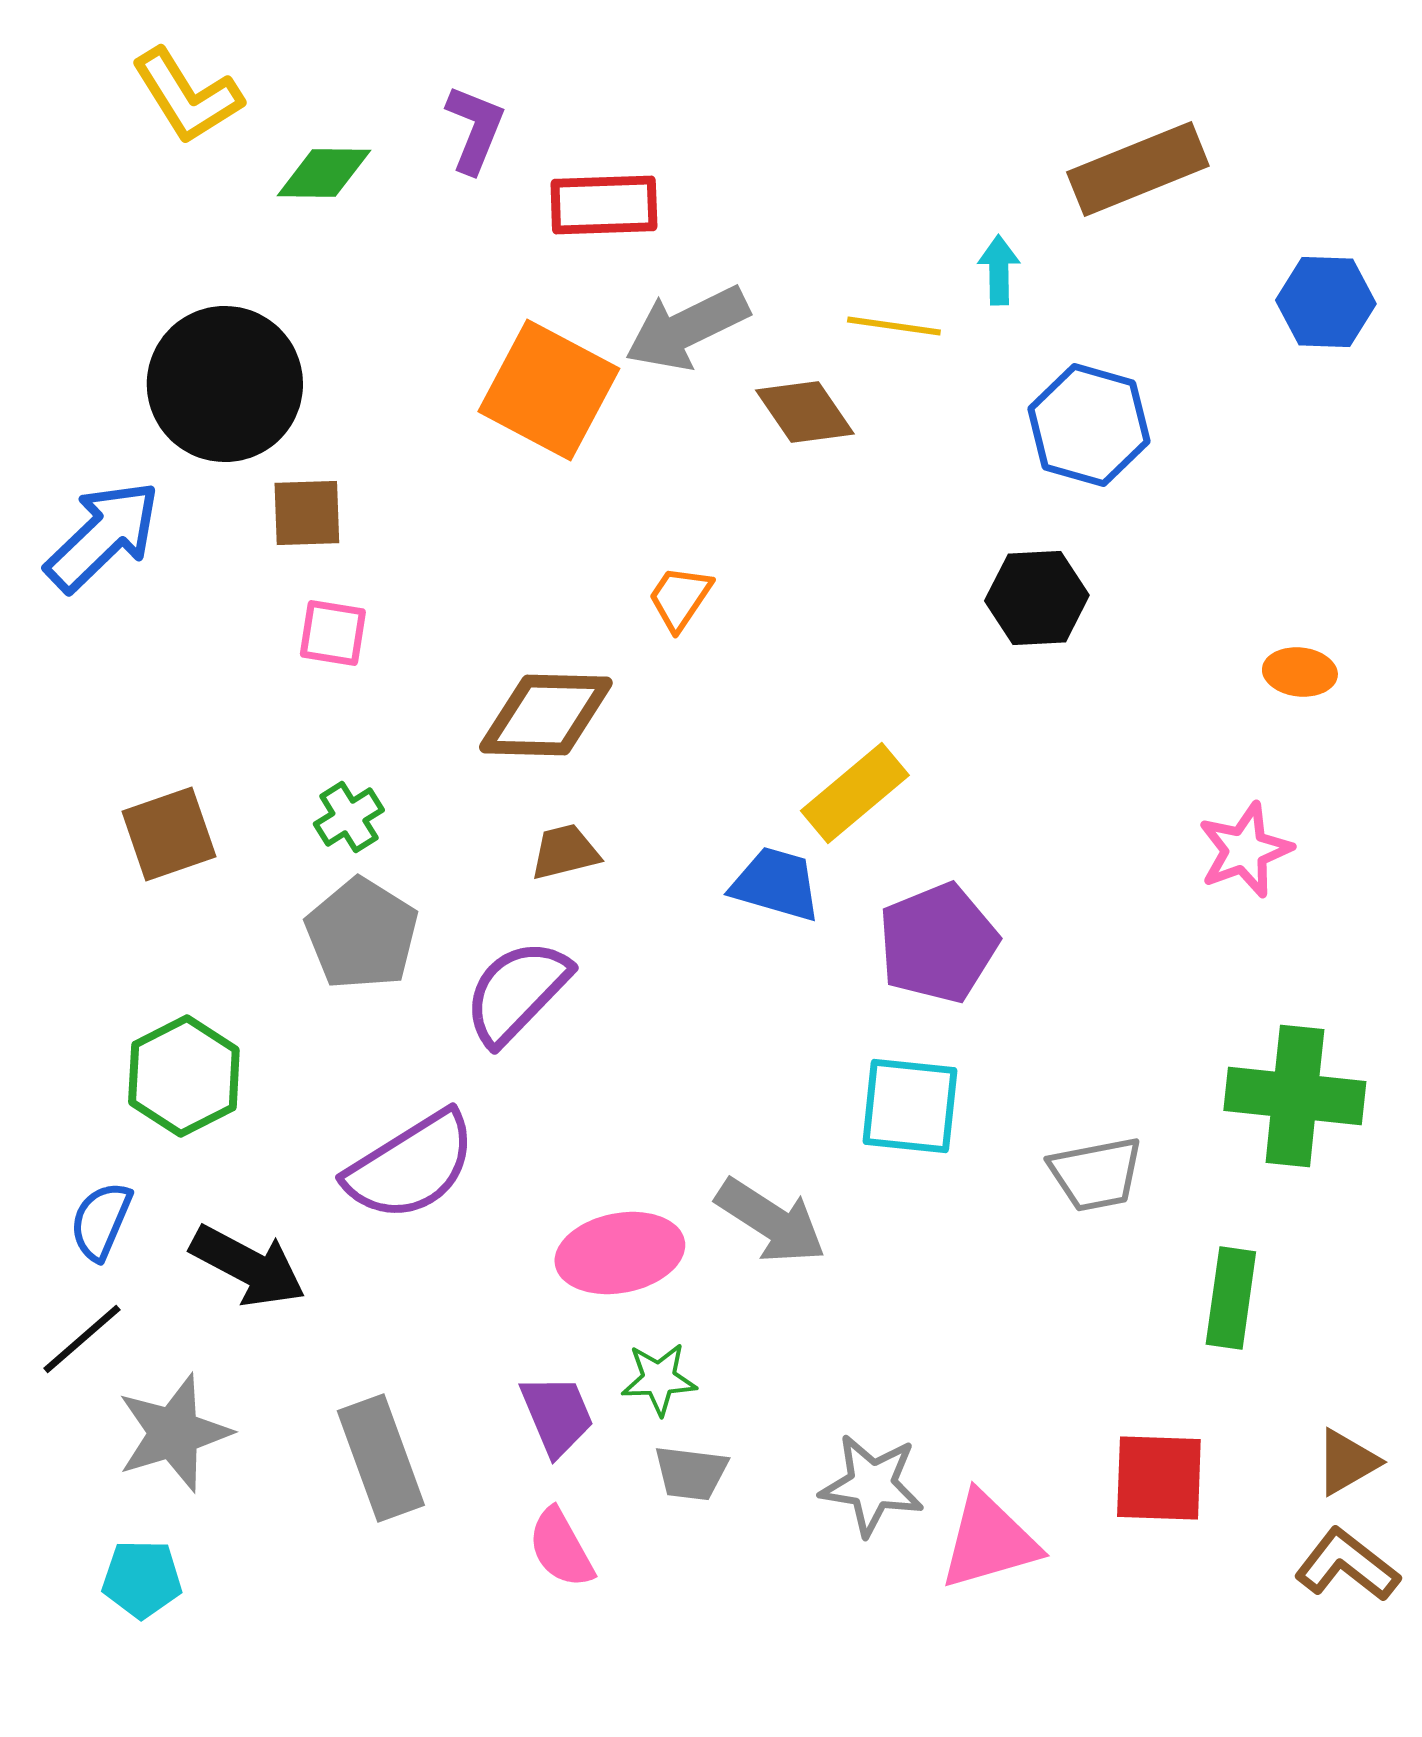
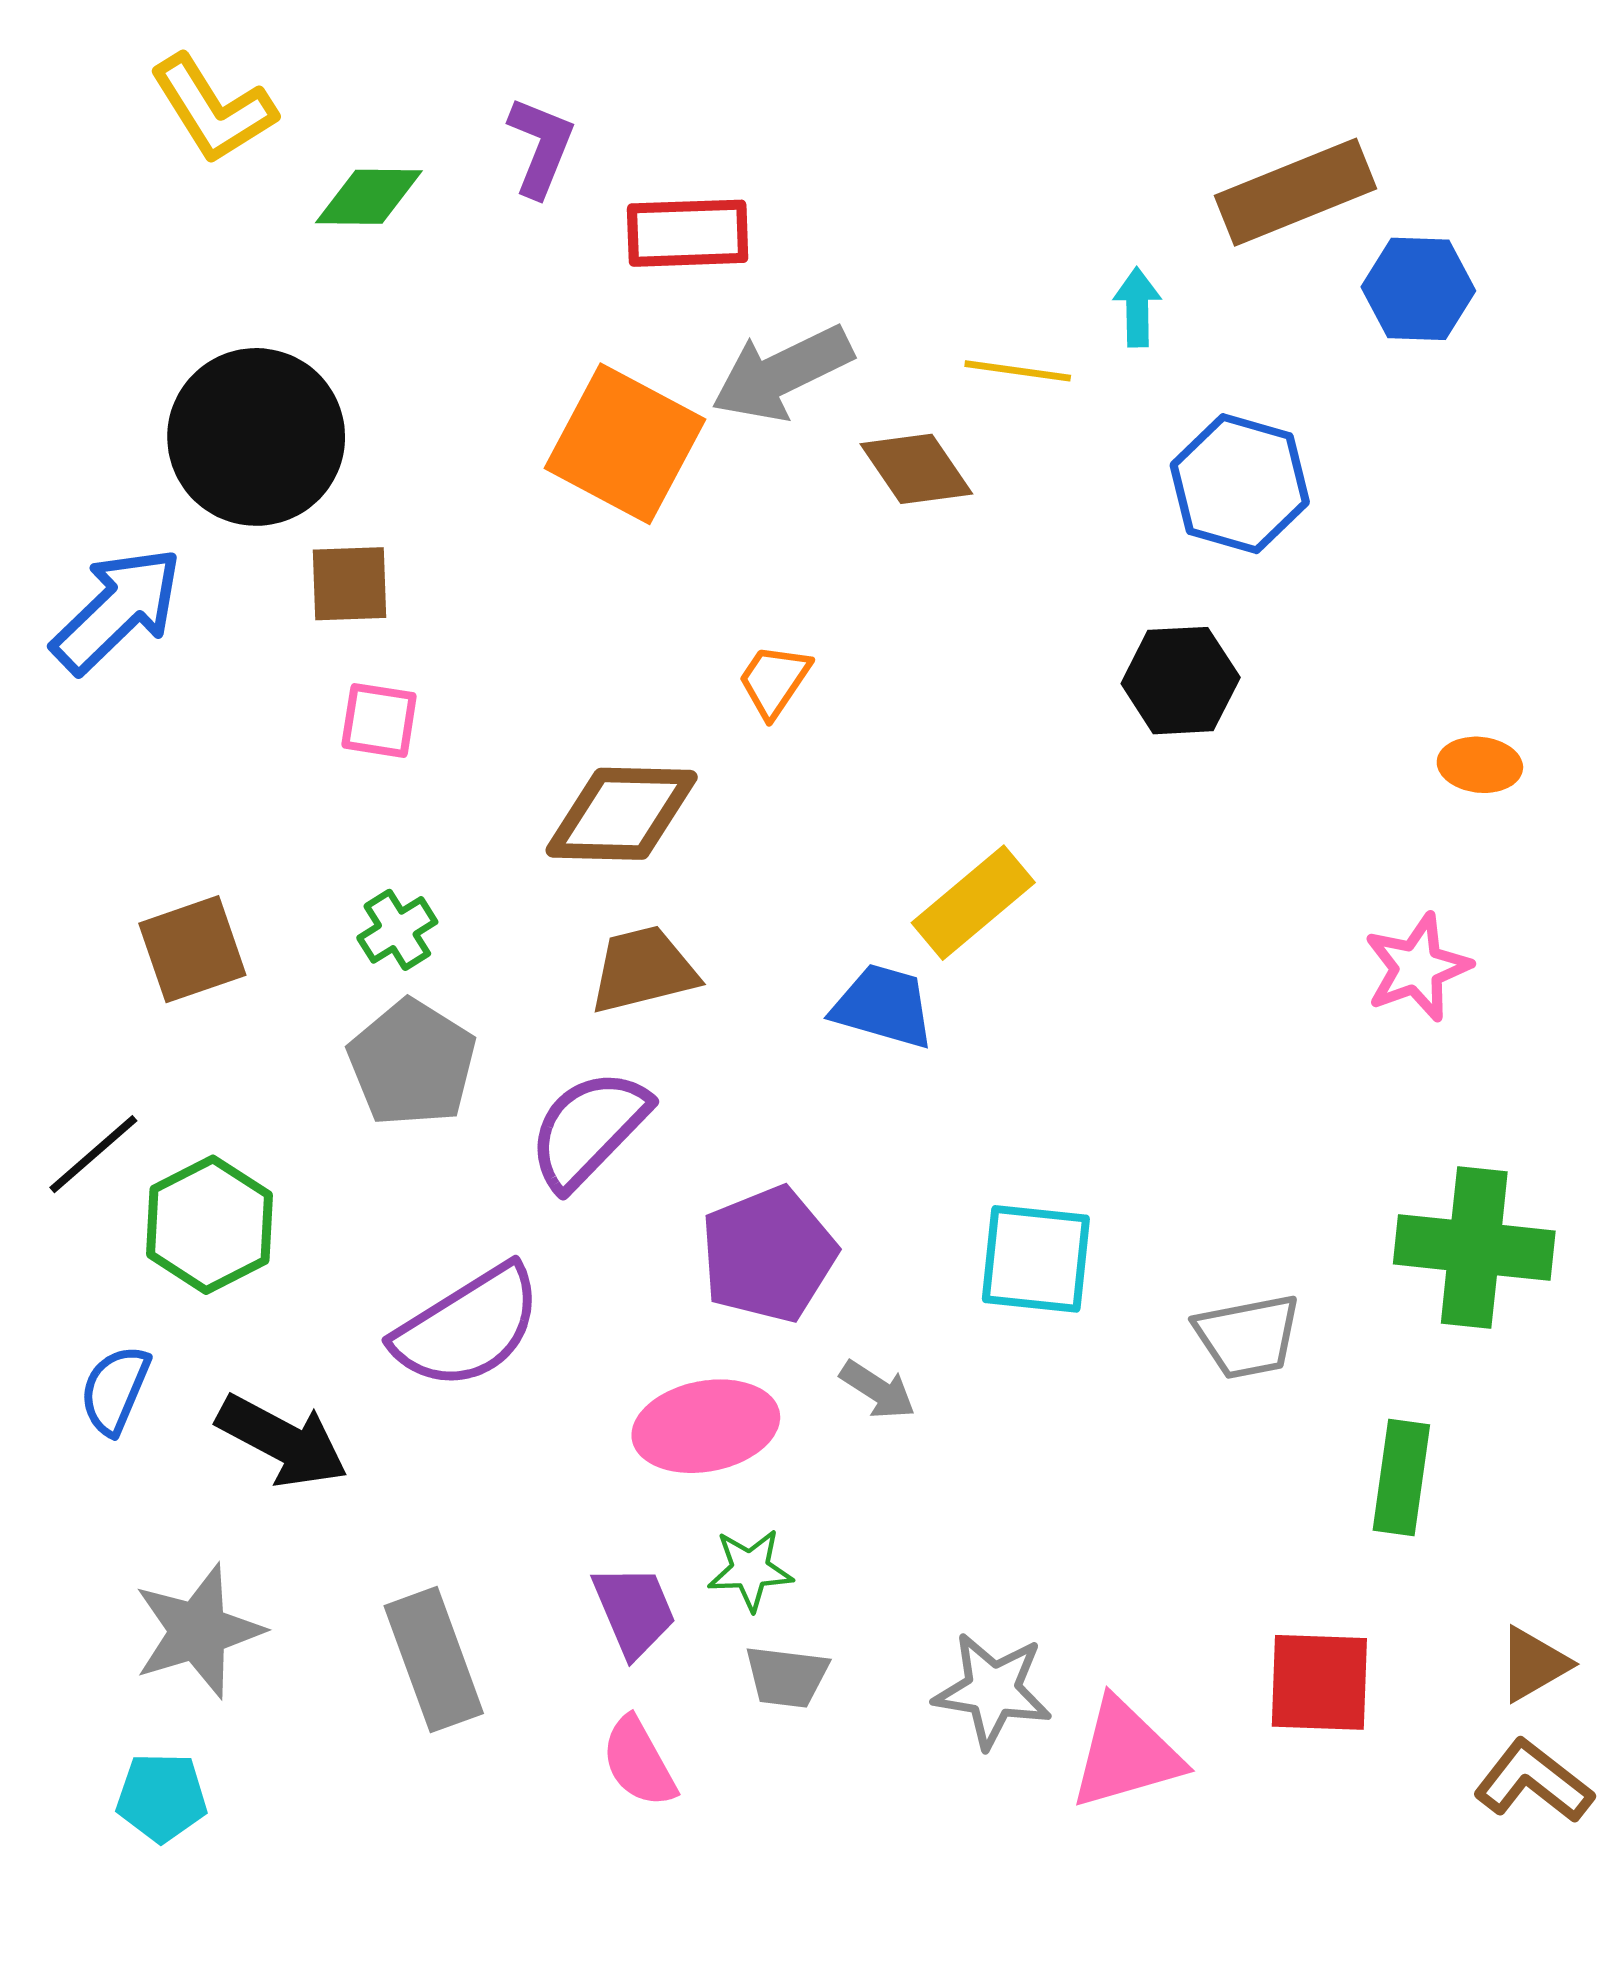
blue hexagon: (1326, 302) -> (1418, 289), moved
brown trapezoid: (565, 852) -> (643, 970), size x1.4
purple pentagon: (938, 943) -> (768, 1254), moved
gray arrow: (771, 1221) -> (878, 1390), size x0.6
black line: (82, 1339) -> (93, 1154), moved

